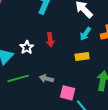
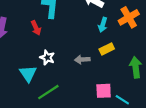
red arrow: (50, 40) -> (36, 28), moved
gray arrow: (46, 79) -> (82, 60), moved

